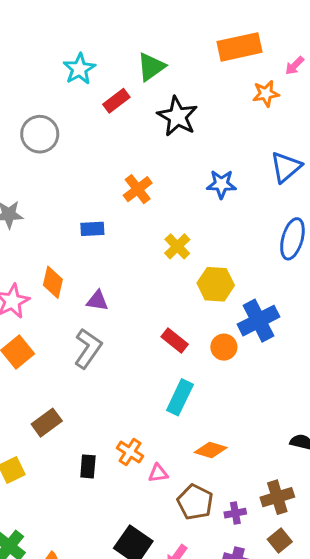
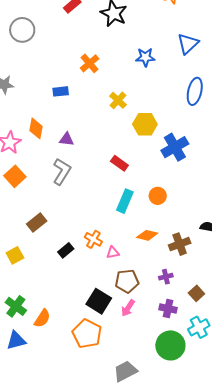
orange circle: (224, 347) -> (158, 196), moved
black rectangle: (88, 466) -> (66, 250), turned 49
brown cross: (277, 497) -> (180, 244), moved
brown pentagon: (195, 502) -> (127, 281), moved, turned -30

